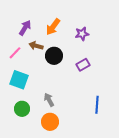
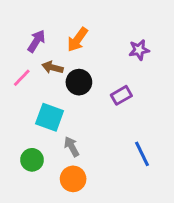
purple star: (82, 34) -> (139, 50), moved
cyan square: (19, 80) -> (50, 117), moved
blue line: (97, 105) -> (142, 154), turned -30

